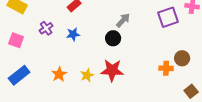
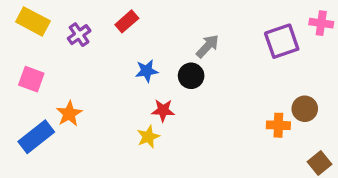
purple cross: (46, 28) -> (79, 35), moved
blue star: (73, 34) -> (147, 71), moved
red star: (112, 70) -> (163, 110), moved, size x0.6
orange star: (59, 74) -> (69, 114), moved

